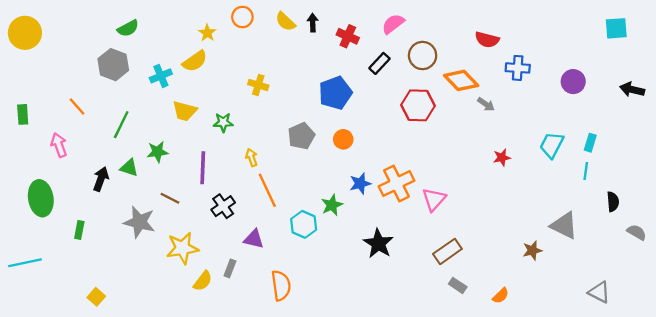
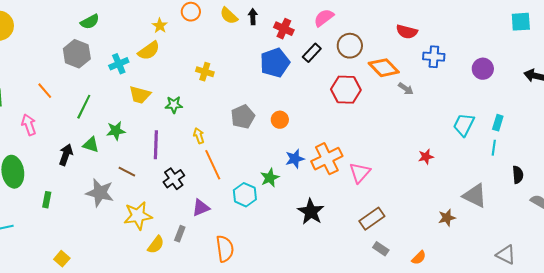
blue pentagon: (335, 93) -> (275, 63), moved
red star: (502, 157) -> (426, 157), moved
purple triangle: (254, 239) -> (201, 208), turned -36

